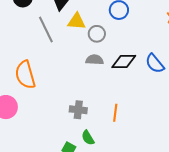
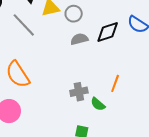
orange line: (115, 113) -> (115, 83), turned 30
green semicircle: (88, 138) -> (98, 104), moved

